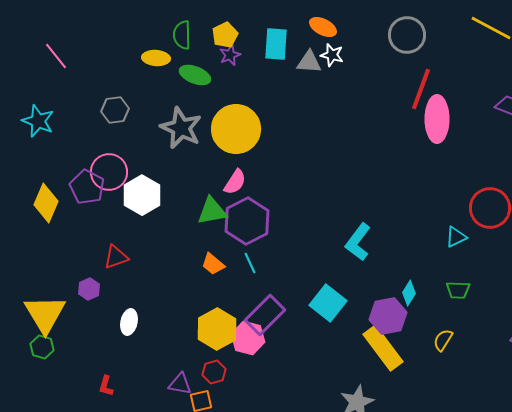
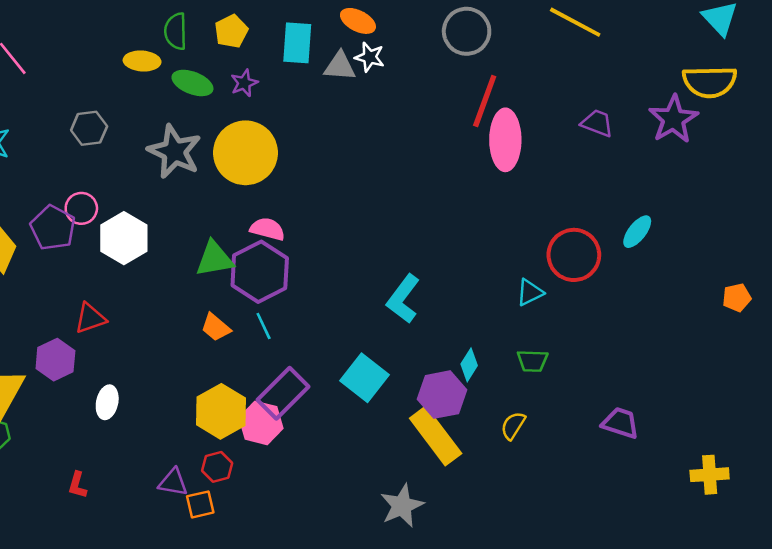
purple star: (230, 55) -> (244, 83), moved
pink circle: (109, 172) -> (81, 208), size x0.7
pink semicircle: (235, 182) -> (267, 229), moved, turned -108
purple hexagon: (89, 289) -> (55, 360), size x1.4

